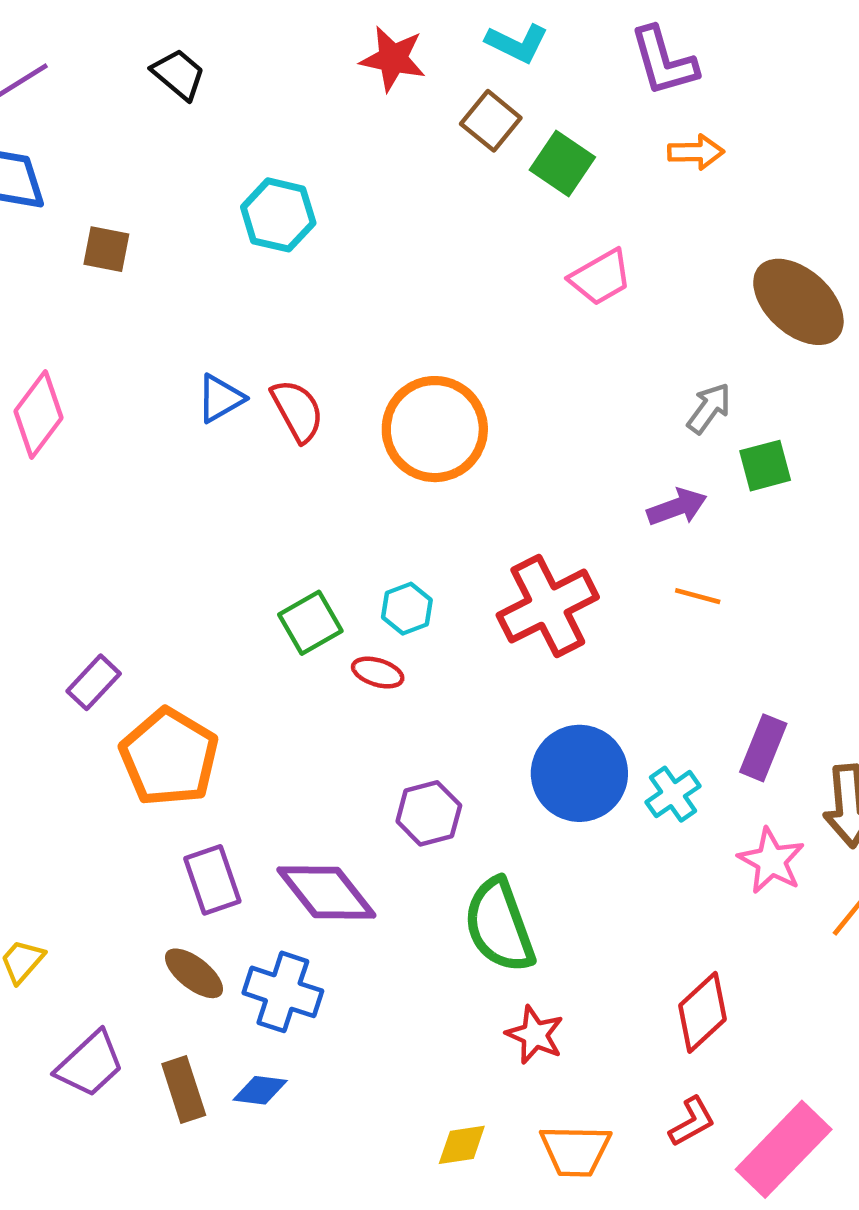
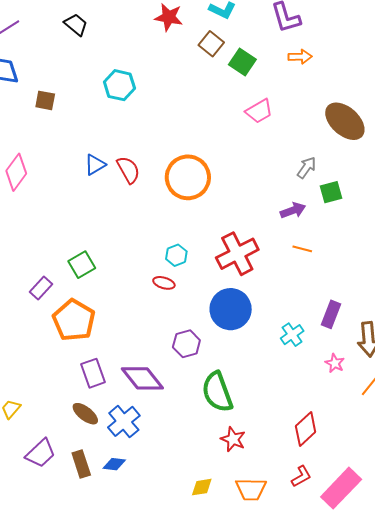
green square: (310, 623) -> (82, 265), moved
blue circle: (579, 773) -> (231, 309), moved
pink star: (771, 861) -> (335, 363), size x0.7
blue cross: (283, 992) -> (124, 421), turned 32

